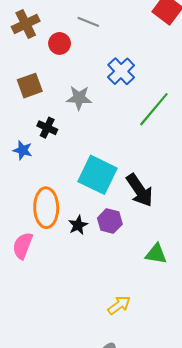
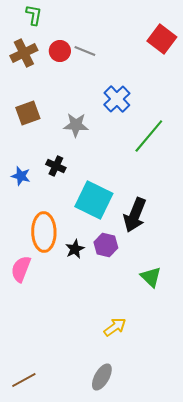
red circle: (60, 43) -> (60, 51), moved
black cross: (47, 128) -> (56, 166), moved
black arrow: (140, 190) -> (135, 215), turned 56
green triangle: (156, 254) -> (151, 277), turned 35

